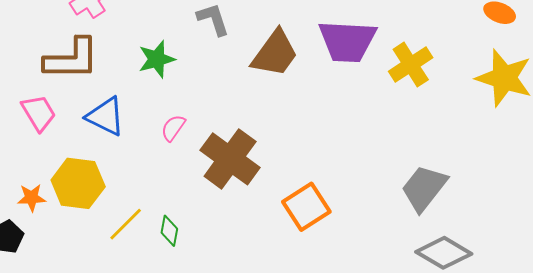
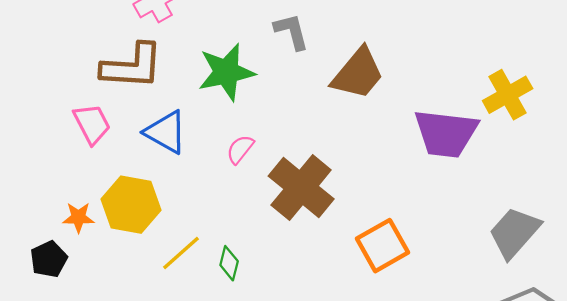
purple trapezoid: (347, 41) -> (446, 133), moved
green star: (157, 59) -> (226, 72), size x1.4

